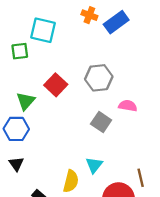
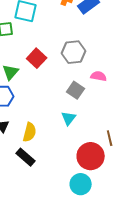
cyan triangle: (94, 165) -> (69, 118), moved
yellow semicircle: (71, 181) -> (30, 132), moved

